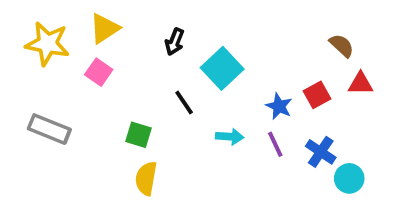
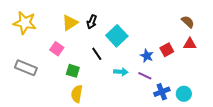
yellow triangle: (104, 28) -> (70, 23), moved
brown semicircle: (342, 46) -> (188, 22), moved
pink square: (99, 72) -> (57, 49), moved
purple line: (275, 144) -> (145, 76), turned -40
blue cross: (321, 152) -> (162, 92), moved, turned 35

